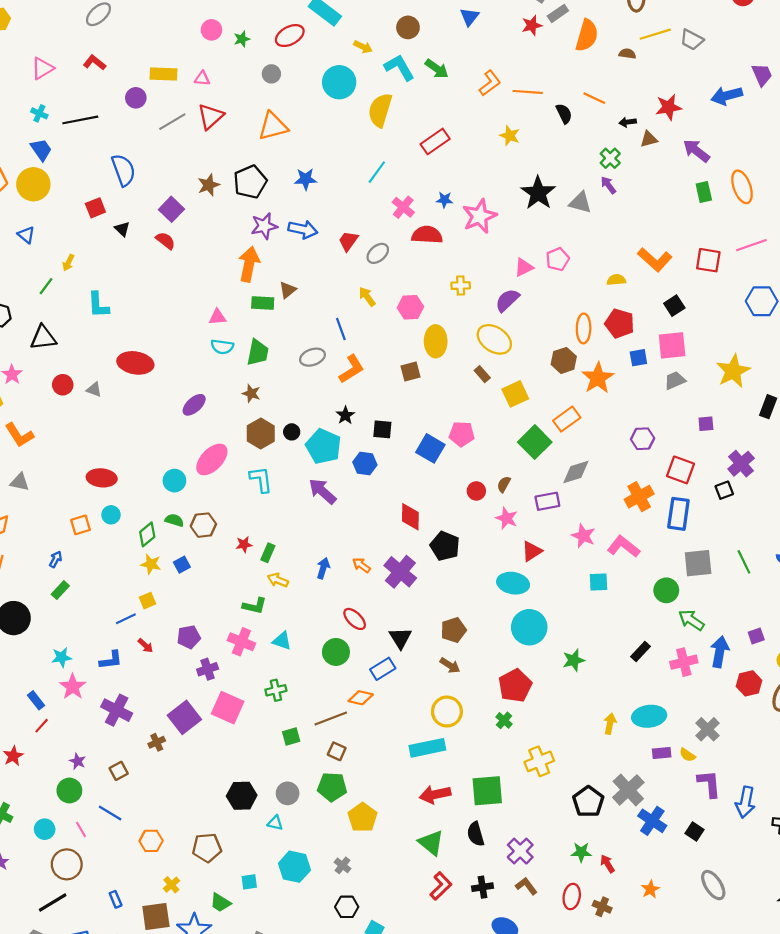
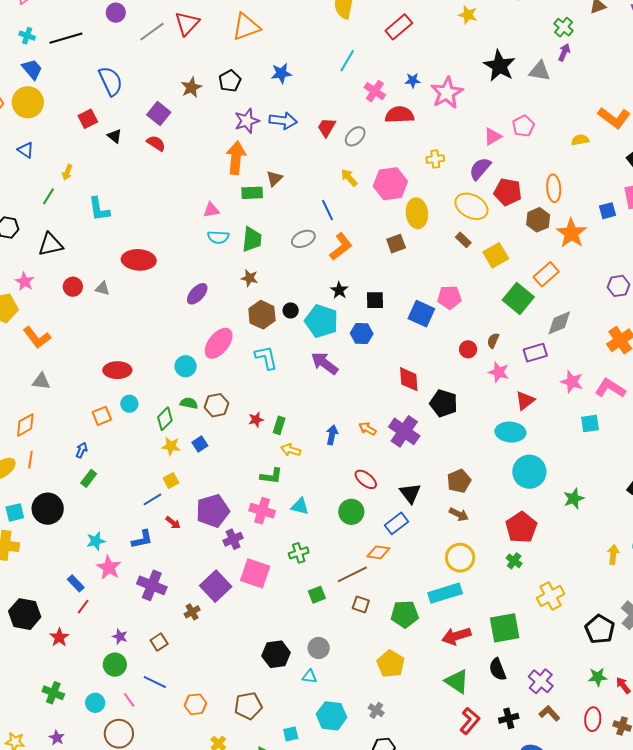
black pentagon: (250, 182) -> (230, 81), size x0.7
purple arrow: (608, 185) -> (564, 52), turned 66
pink hexagon: (410, 307) -> (390, 184), size x1.4
red pentagon: (620, 323) -> (508, 192), moved
purple pentagon: (189, 637) -> (213, 511), size x1.5
green pentagon: (332, 787) -> (405, 614), moved

